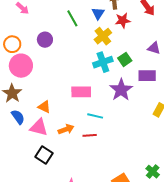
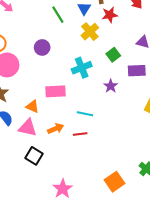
purple circle: (45, 40) -> (42, 47), moved
cyan cross: (103, 62) -> (82, 68), moved
purple star: (121, 90) -> (111, 86), size x0.6
pink rectangle: (81, 92) -> (55, 91), moved

